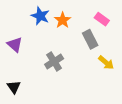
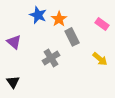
pink rectangle: (102, 19) -> (102, 24), moved
gray rectangle: (90, 39) -> (72, 37), moved

